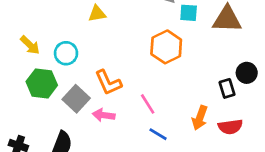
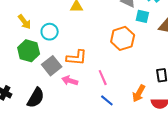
orange L-shape: (108, 83) -> (77, 58), turned -70

